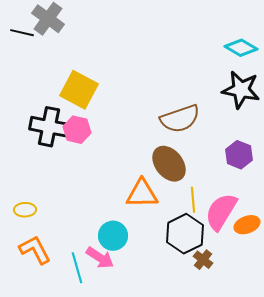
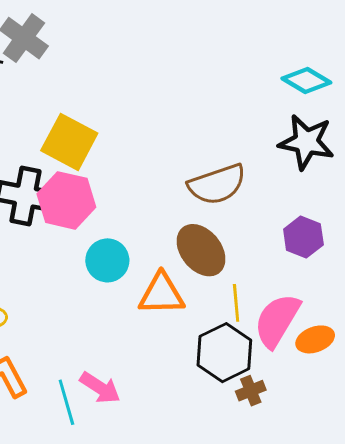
pink hexagon: (77, 130) -> (66, 200), size x1.4
cyan circle: (113, 236) -> (107, 260), moved
brown cross: (203, 260) -> (251, 391), turned 30

